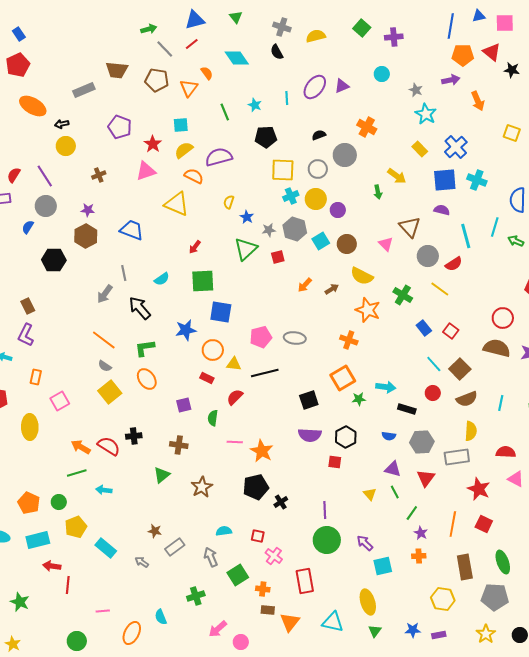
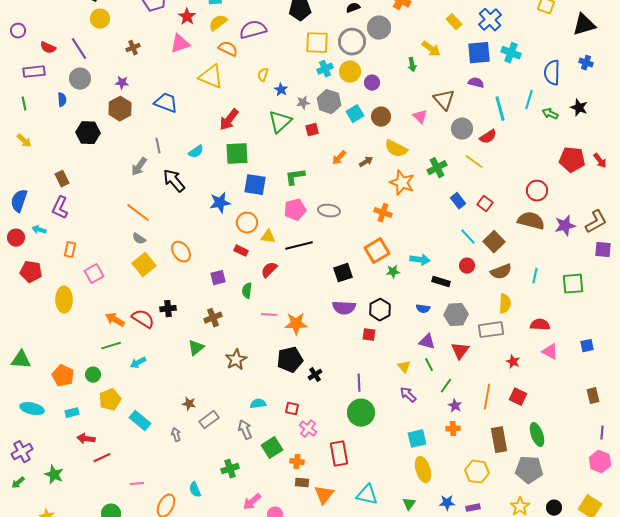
gray circle: (318, 169) -> (352, 42), size x1.4
red semicircle: (14, 175) -> (48, 48), turned -98
blue semicircle: (28, 227) -> (62, 100), turned 144
red arrow: (195, 247) -> (229, 120), size x1.6
green cross: (403, 295) -> (437, 168), turned 30
green L-shape: (145, 348) -> (295, 177), moved
brown cross: (179, 445) -> (213, 318), turned -30
orange star: (262, 451) -> (296, 324), turned -30
red star: (479, 489) -> (513, 362), size x0.6
cyan arrow: (104, 490) -> (138, 363), turned -35
cyan rectangle: (38, 540) -> (72, 413), size x0.6
purple arrow: (365, 543) -> (408, 395), moved
gray arrow: (142, 562) -> (176, 435), turned 40
red line: (68, 585) -> (102, 458), turned 60
yellow ellipse: (368, 602) -> (423, 470), moved

